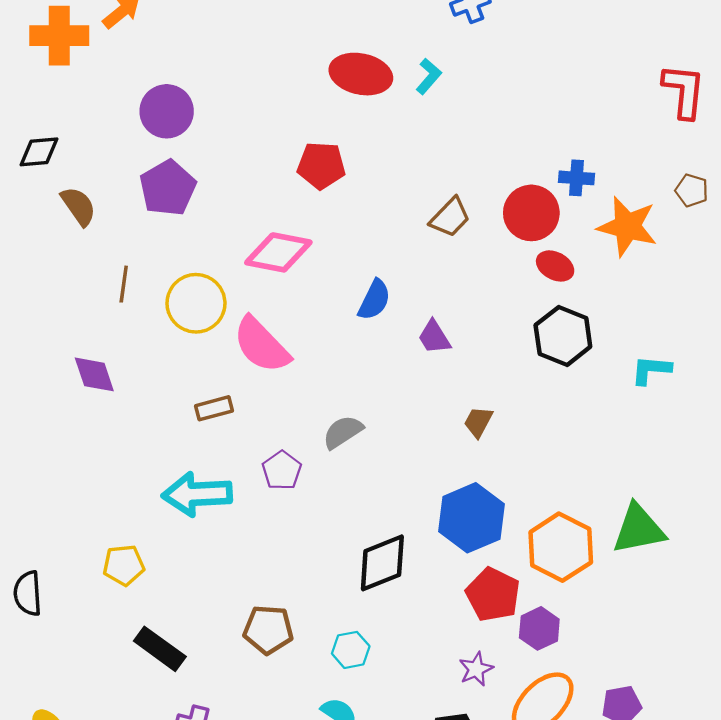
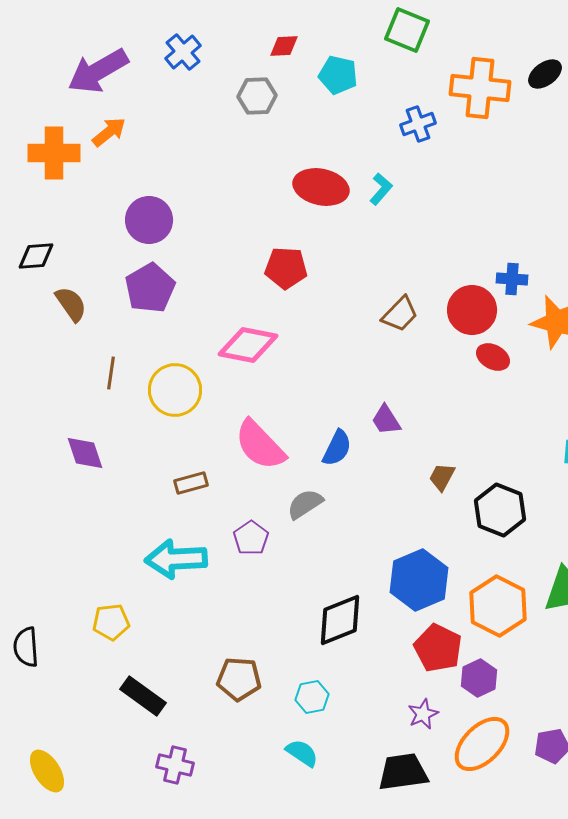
blue semicircle: (374, 300) -> (337, 448), moved
black hexagon: (563, 336) -> (500, 510), moved
pink semicircle: (261, 345) -> (260, 445), moved
brown trapezoid: (478, 422) -> (442, 477), moved

